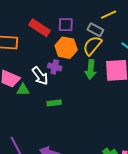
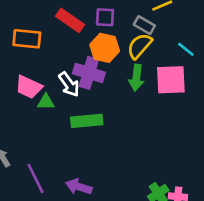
purple cross: (55, 67) -> (89, 73), size x1.6
green rectangle: (54, 103) -> (87, 121), size x1.6

